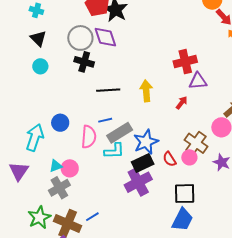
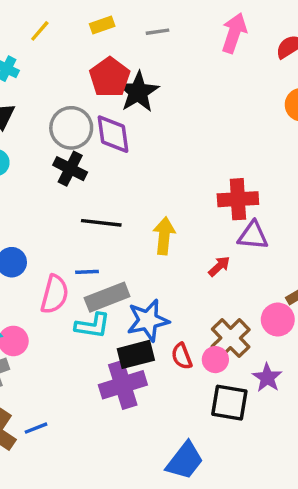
black square: (185, 194) -> (229, 403), moved

